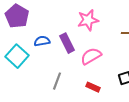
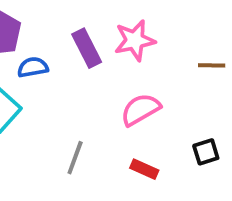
blue semicircle: (42, 41) -> (33, 67), moved
purple rectangle: (67, 43) -> (87, 48), moved

